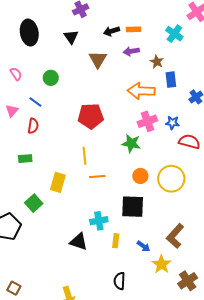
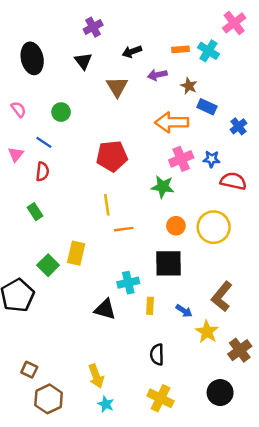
orange rectangle: (134, 29) -> (181, 49), moved
blue rectangle: (171, 80) -> (207, 107), turned -56
green rectangle: (25, 159) -> (35, 212), turned 64
yellow rectangle: (58, 182) -> (76, 253), moved

